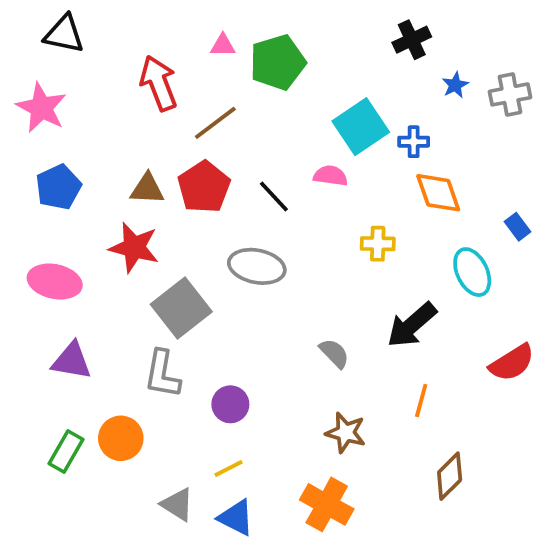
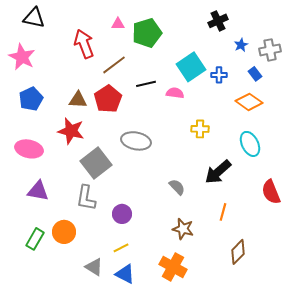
orange diamond: (438, 193) -> (249, 102), moved, turned -36
black line: (274, 196) -> (146, 84), moved, turned -60
blue rectangle: (518, 227) -> (255, 74), moved
red semicircle: (512, 363) -> (271, 192), turned 100

